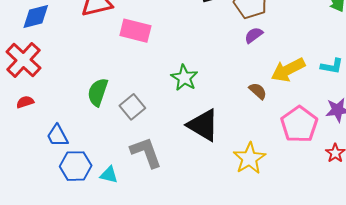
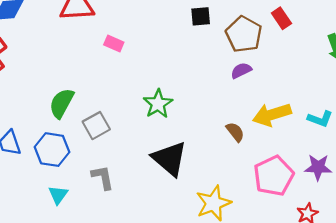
pink rectangle: (135, 31) -> (114, 44), size x0.6
gray L-shape: (146, 152) -> (103, 177), size x0.7
blue hexagon: (76, 166) -> (52, 150), moved
cyan triangle: (109, 175) -> (58, 195), turned 42

